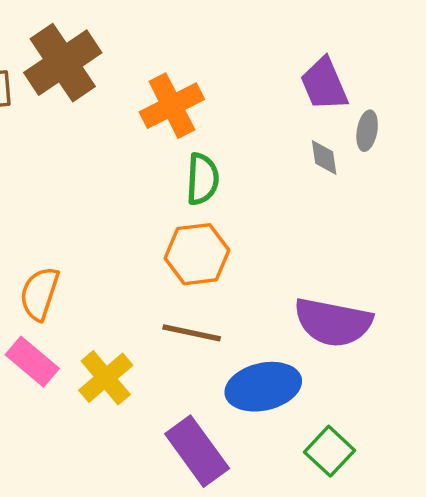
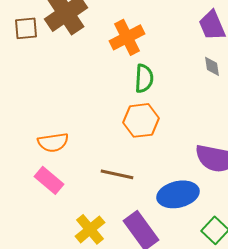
orange semicircle: (39, 294) -> (53, 142), turned -116
brown line: (192, 333) -> (117, 174), moved
yellow cross: (106, 378) -> (90, 229), moved

